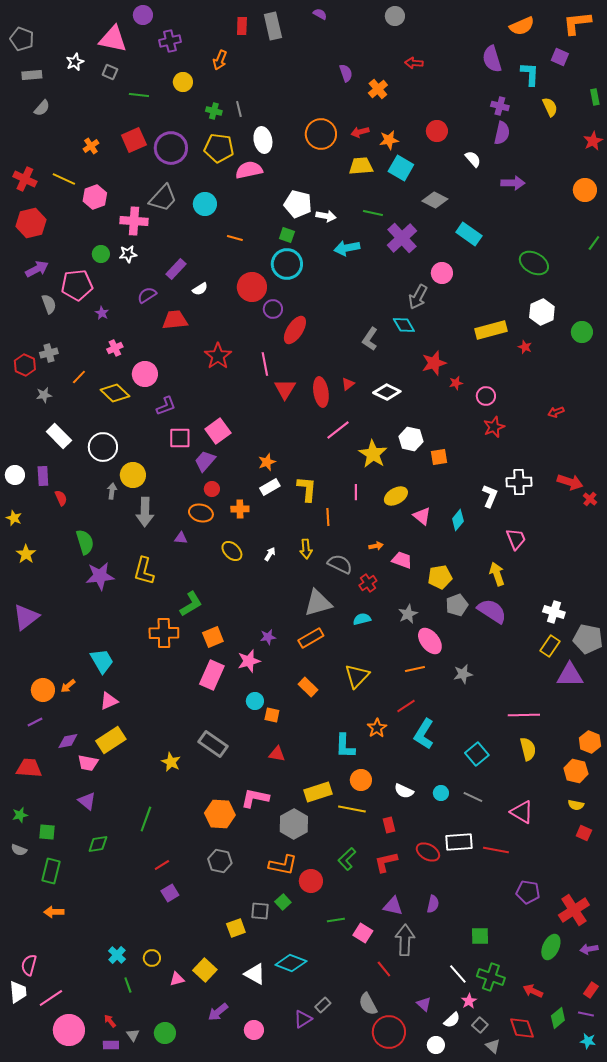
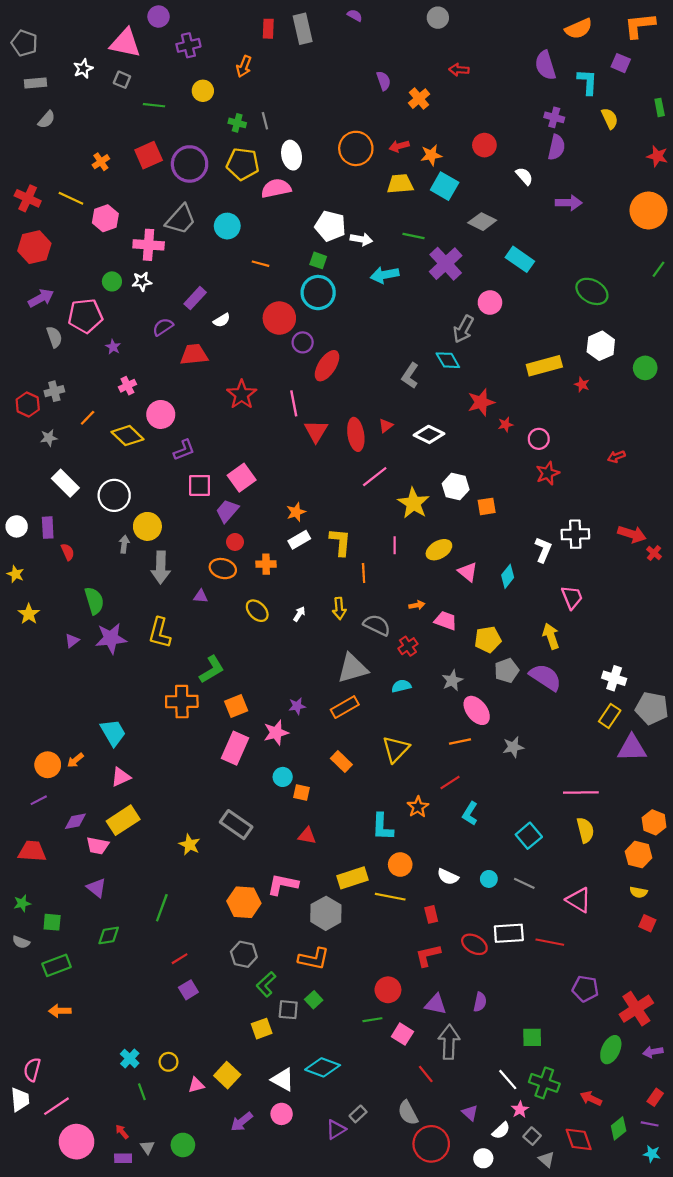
red star: (593, 141) -> (657, 156), turned -30
orange circle: (585, 190) -> (648, 211), size x1.4
purple triangle: (26, 617) -> (72, 641), moved, size x0.5
cyan L-shape: (424, 734) -> (470, 814), size x0.7
green L-shape: (347, 859) -> (266, 984), moved
green rectangle: (51, 871) -> (57, 965), turned 55
red circle: (311, 881) -> (388, 990), moved
pink circle: (254, 1030) -> (282, 1114), moved

